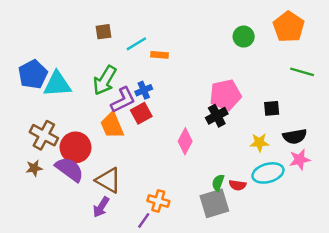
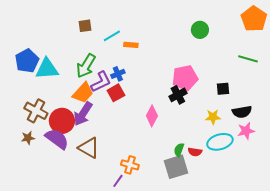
orange pentagon: (289, 27) -> (254, 19), moved
orange trapezoid: (112, 125) -> (83, 93), moved, turned -115
purple arrow: (101, 207) -> (83, 114), moved, size x1.4

